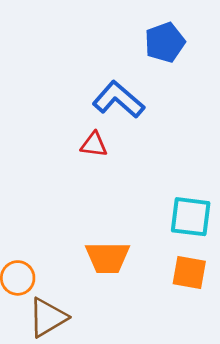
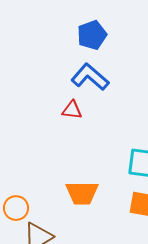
blue pentagon: (165, 42) -> (92, 35), moved

